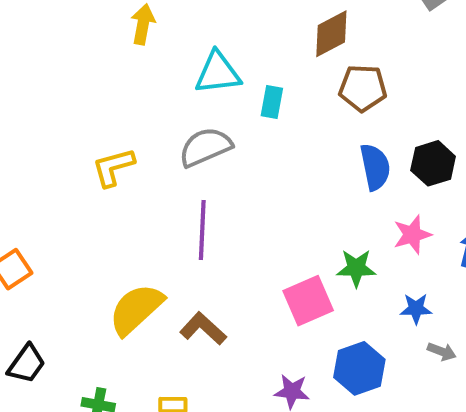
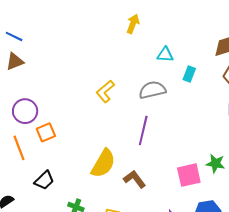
cyan triangle: (218, 73) -> (165, 55), size x0.7
yellow L-shape: (113, 167) -> (105, 91), turned -35
yellow semicircle: (136, 309) -> (103, 163), turned 152

